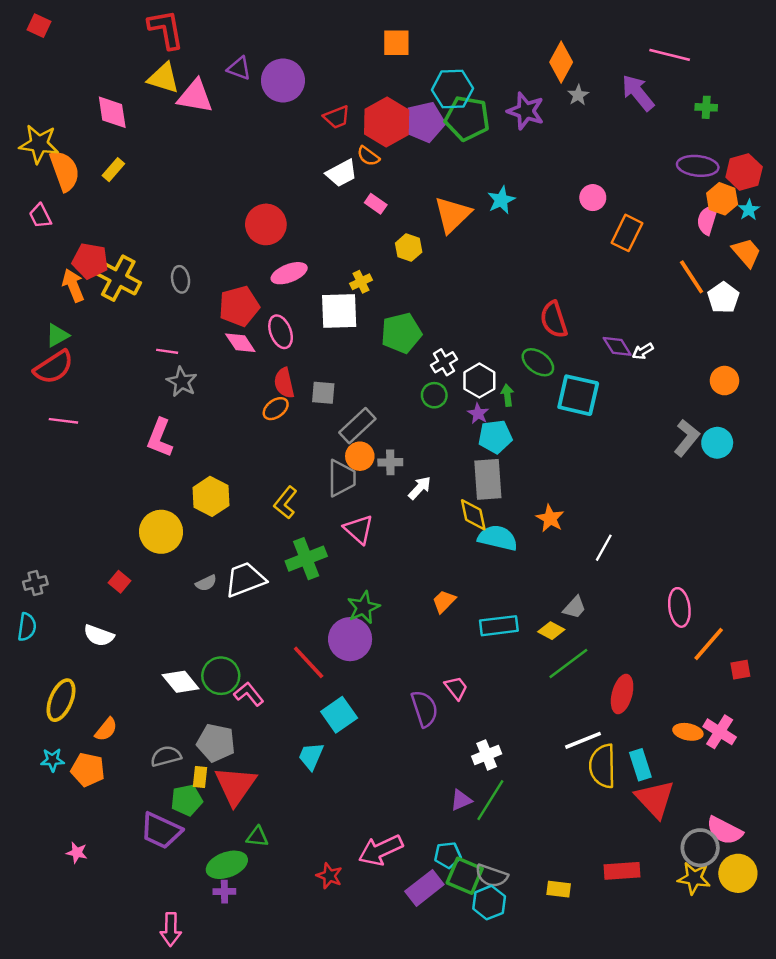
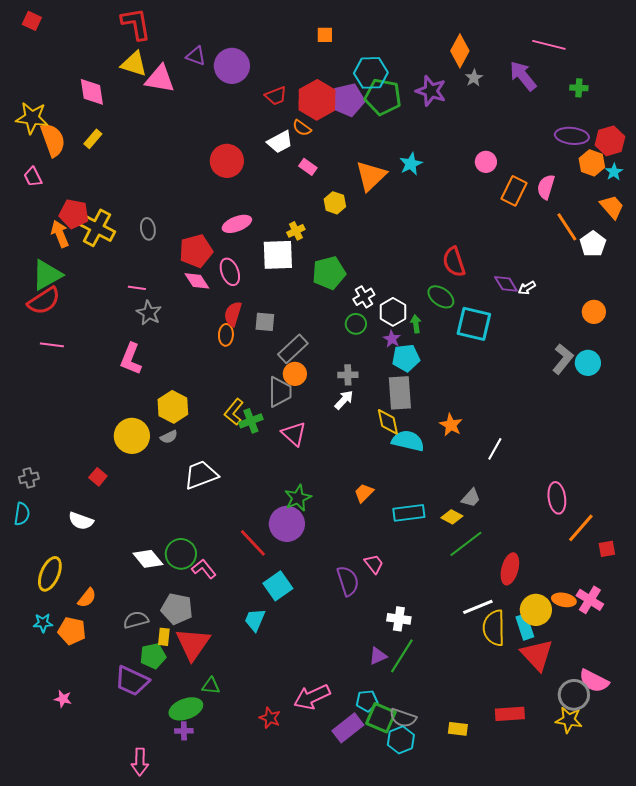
orange square: (396, 43) -> (325, 35), size x0.7
pink semicircle: (707, 220) -> (546, 187), moved
red circle: (266, 224) -> (227, 161), moved
green triangle: (57, 335) -> (47, 275), size x1.6
red semicircle: (284, 383) -> (233, 314), turned 30
orange ellipse: (276, 409) -> (226, 335), turned -50
gray cross: (390, 462) -> (348, 375), moved
green cross: (306, 559) -> (251, 421), moved, size x0.7
gray semicircle: (206, 583) -> (169, 437), moved
white cross: (487, 755) -> (399, 619), turned 30
yellow circle: (738, 873) -> (536, 610), moved

